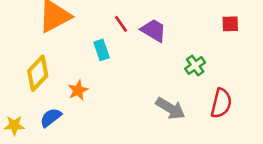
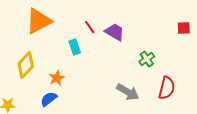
red square: (230, 24) -> (184, 28), moved
blue semicircle: (51, 118) -> (49, 99), moved

